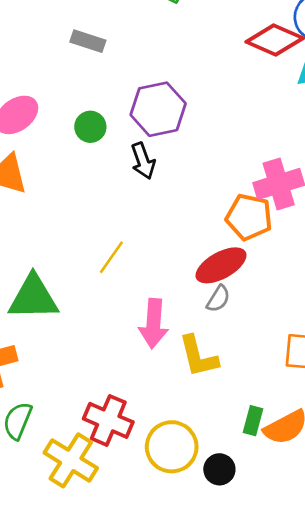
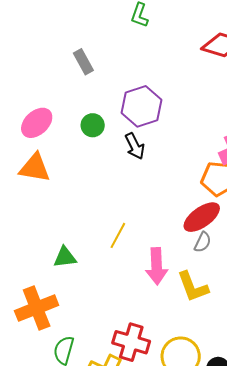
gray rectangle: (88, 41) -> (83, 62), turned 50
yellow line: (111, 257) -> (118, 235), moved
green triangle: (33, 298) -> (65, 257), size x0.6

